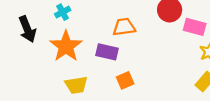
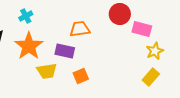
yellow trapezoid: (76, 85) -> (47, 71), moved

